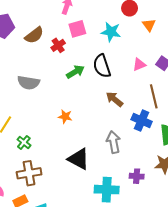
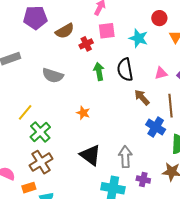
green arrow: (75, 72) -> (99, 71), turned -78
brown arrow: (114, 99) -> (142, 97), moved
green cross: (24, 142) -> (40, 132), size x1.5
gray arrow: (113, 142) -> (125, 157), moved
brown cross: (29, 173) -> (41, 162), turned -30

